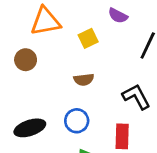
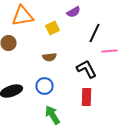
purple semicircle: (118, 16) -> (74, 12), turned -56
red rectangle: (122, 136) -> (86, 97), moved

